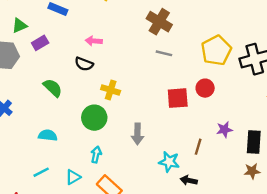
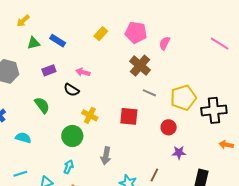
green triangle: (19, 26) -> (34, 43), moved
purple rectangle: (40, 43) -> (49, 70), moved
gray line: (164, 53) -> (149, 93), moved
red square: (178, 98) -> (129, 116), moved
purple star: (224, 130) -> (179, 153), moved
cyan semicircle: (48, 135) -> (23, 138), moved

